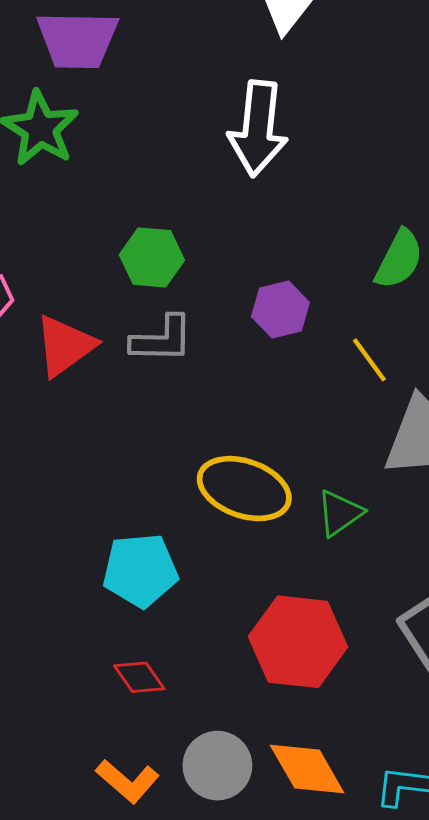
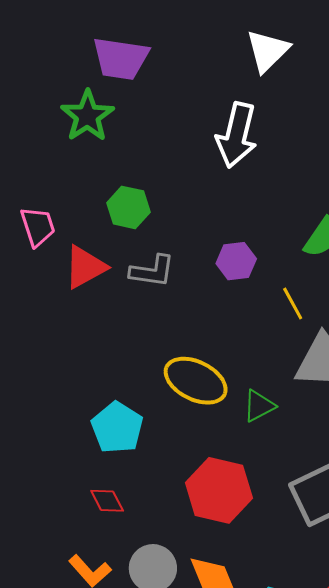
green hexagon: (152, 257) -> (128, 207), moved
cyan pentagon: (140, 570) -> (117, 428), turned 30

